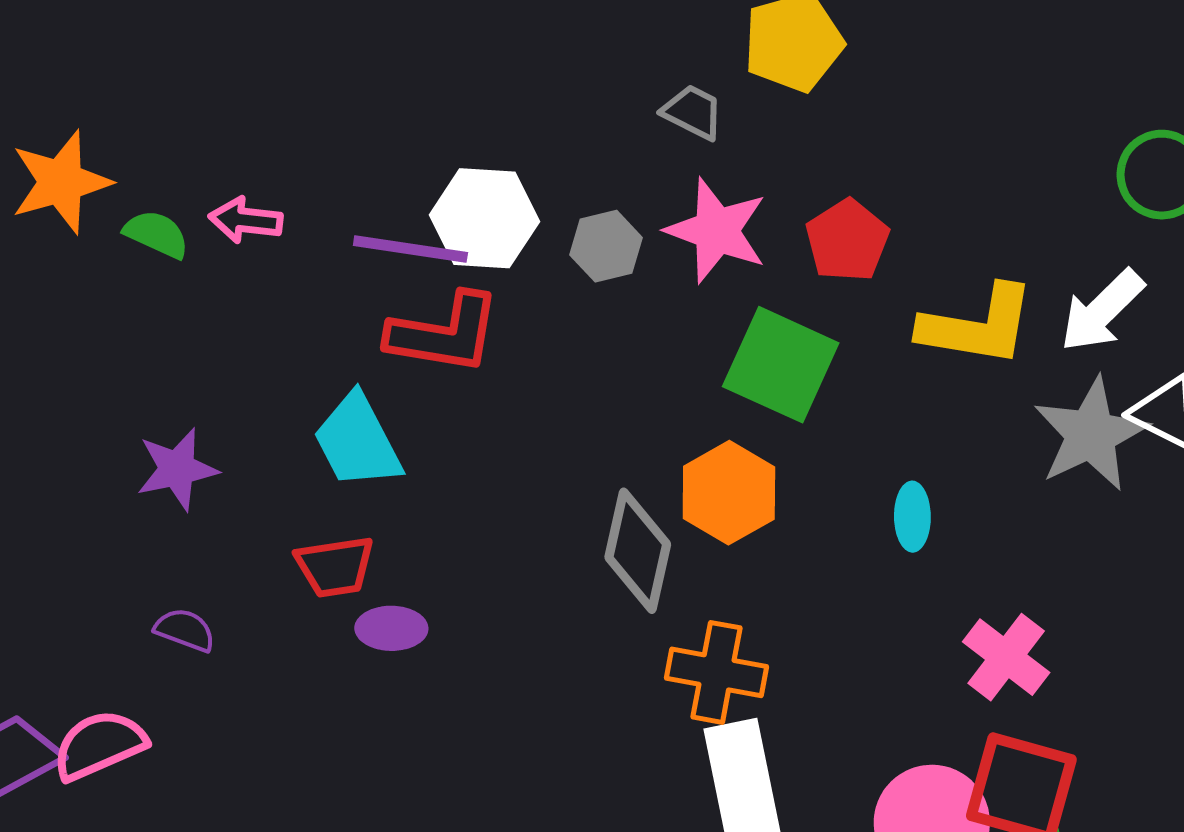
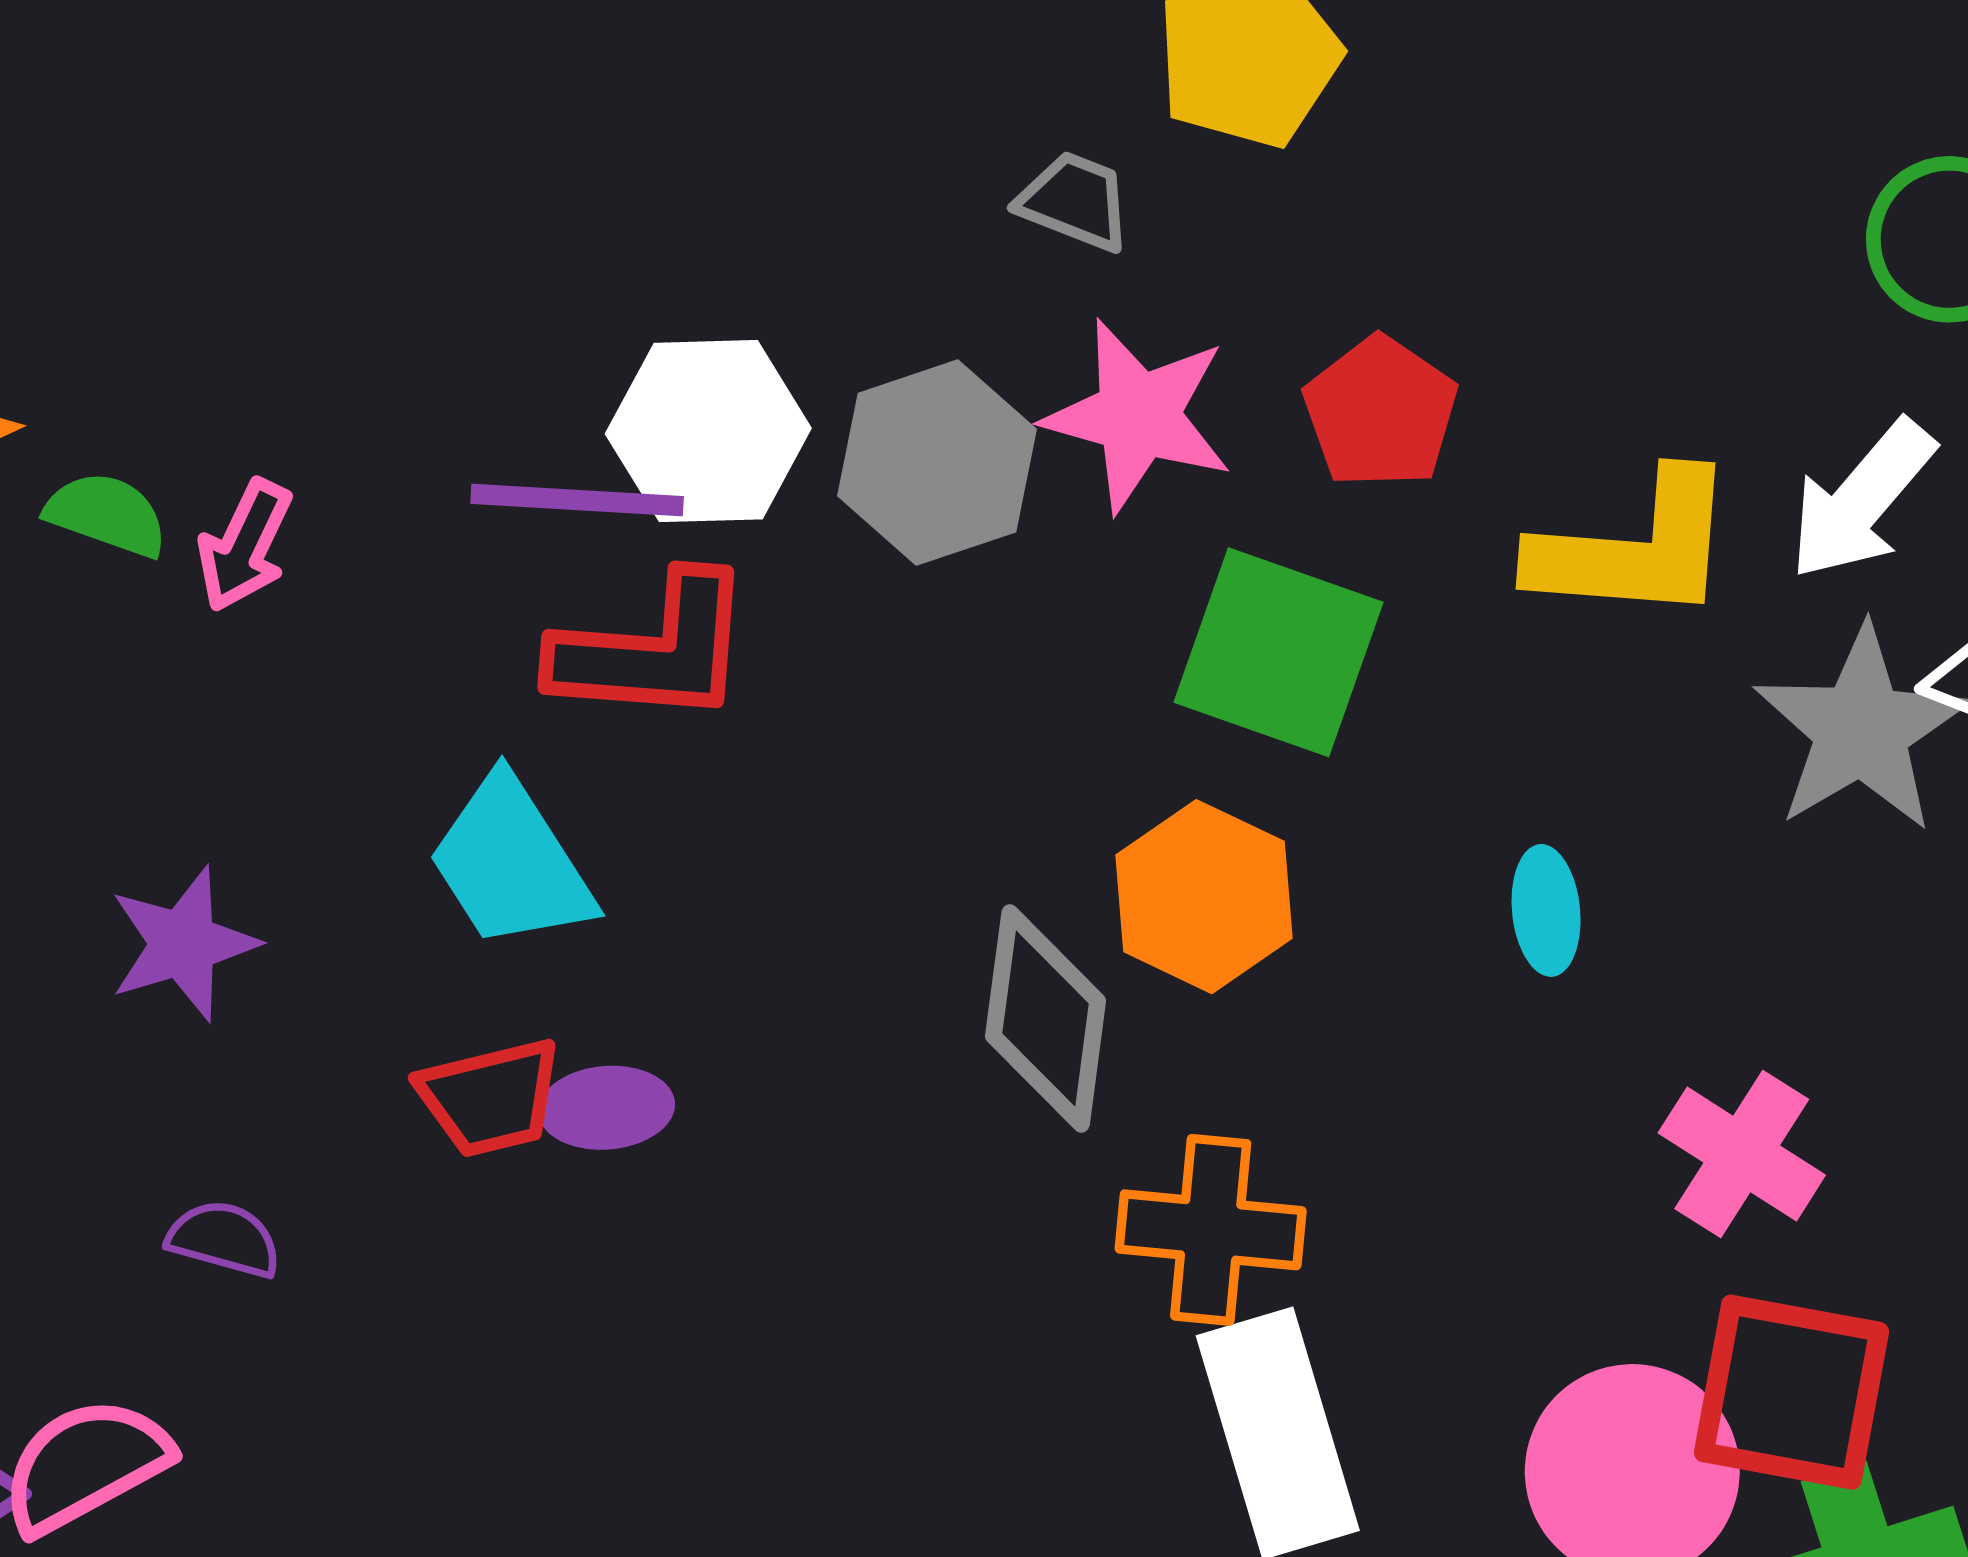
pink arrow: (246, 220) -> (245, 546), moved, turned -66
gray hexagon: (606, 246) -> (937, 463), size x1.5
purple ellipse: (391, 628) -> (607, 1108), moved

